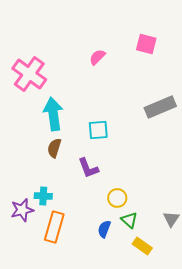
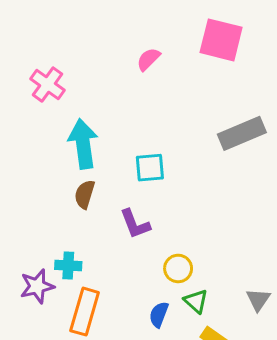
pink square: (146, 44) -> (221, 40), size x1.4
pink cross: (29, 74) -> (47, 84), size x0.7

